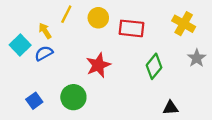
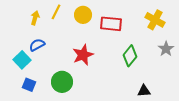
yellow arrow: (45, 31) -> (35, 18), moved, turned 48
cyan square: (20, 45) -> (22, 60), moved
blue square: (34, 101) -> (29, 85), turned -32

